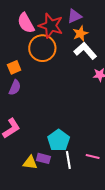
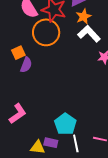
purple semicircle: (15, 88) -> (26, 65), moved

